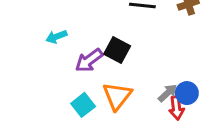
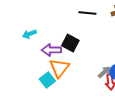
purple arrow: (89, 60) -> (51, 50), turned 36
orange triangle: (117, 96) -> (59, 68), moved

